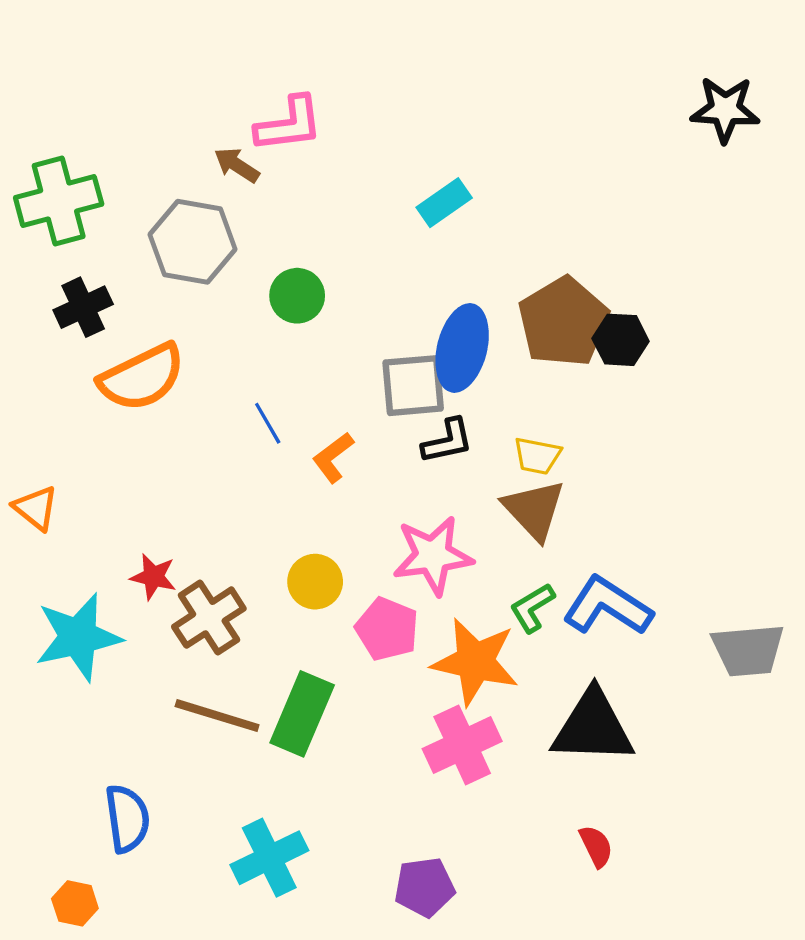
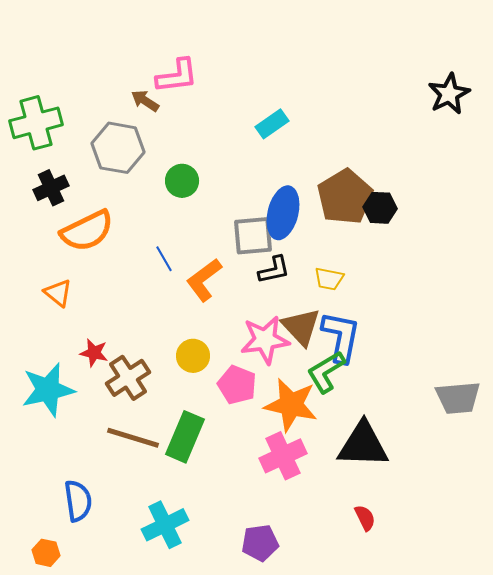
black star: (725, 109) -> (449, 94), moved, turned -30
orange L-shape: (333, 457) -> (204, 280), size x1.4
orange triangle: (36, 508) -> (58, 293), moved
brown triangle: (534, 510) -> (301, 327), moved
blue L-shape: (608, 606) -> (341, 337), moved, turned 68
green L-shape: (532, 608) -> (326, 372), size x1.4

